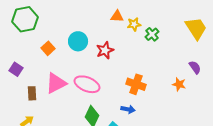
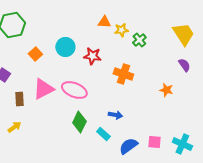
red star: (105, 50) -> (92, 56), turned 30
purple semicircle: (195, 67) -> (184, 65), moved
orange cross: (136, 84) -> (123, 74), moved

